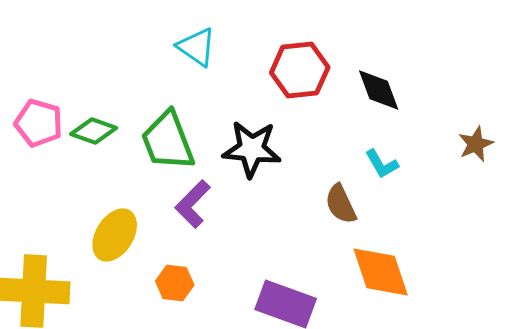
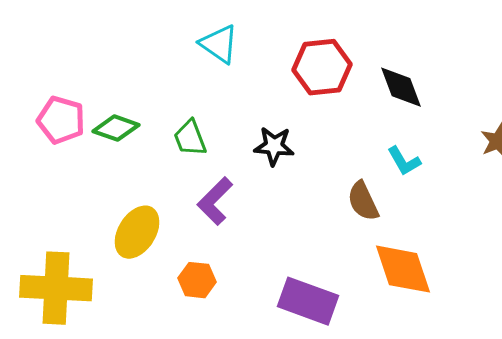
green trapezoid: (168, 141) -> (190, 138), size x0.6
black star: (252, 149) -> (274, 146), size x0.7

